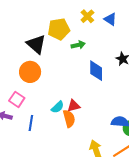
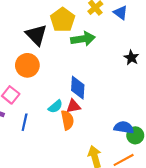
yellow pentagon: (59, 29) -> (63, 20), turned -30
green arrow: (78, 45) -> (83, 39), size x1.5
blue diamond: (96, 71) -> (78, 88), moved

